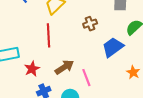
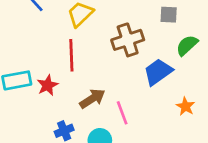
brown cross: (90, 24) -> (128, 40), size x1.6
red star: (32, 69) -> (48, 85), moved

